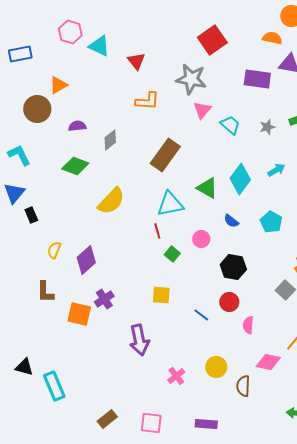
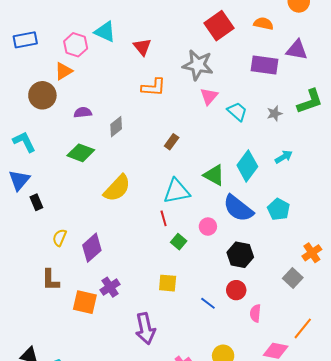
pink hexagon: (70, 32) -> (76, 45), moved
orange semicircle: (272, 38) -> (263, 24), moved
brown rectangle: (165, 155) -> (172, 142), size x0.5
blue semicircle: (231, 221) -> (238, 208), size x2.0

